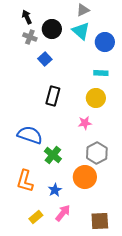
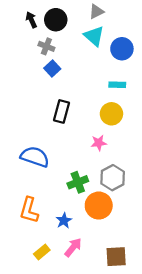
black circle: (52, 29) -> (56, 20), moved
gray cross: (30, 37) -> (46, 46), moved
green cross: (53, 155) -> (78, 182), moved, turned 30

